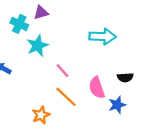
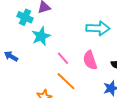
pink semicircle: (97, 88) -> (90, 60), moved

